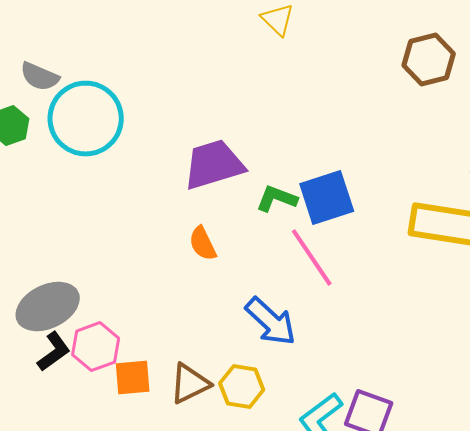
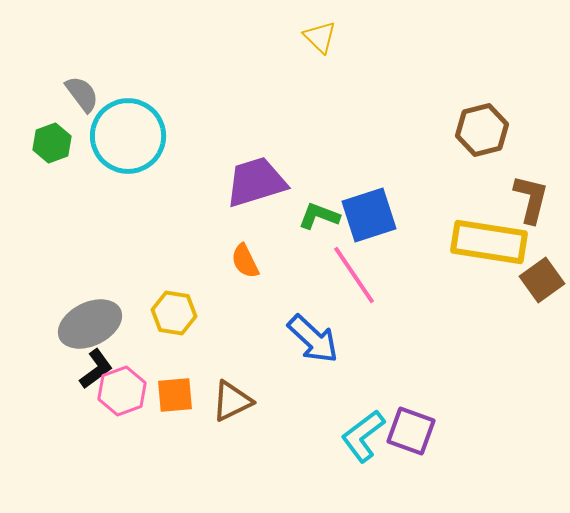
brown hexagon: (429, 60) -> (482, 130), moved
gray semicircle: (40, 77) -> (82, 94), turned -150
pink hexagon: (96, 347) -> (122, 391), moved
yellow hexagon: (242, 387) -> (174, 313), moved

